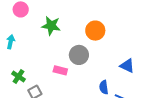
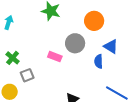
blue triangle: (127, 66) -> (111, 46), moved
blue semicircle: (104, 87) -> (99, 61), moved

